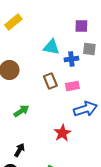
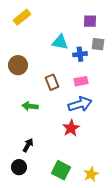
brown rectangle: (50, 81) -> (52, 82), moved
blue arrow: (85, 109) -> (80, 104), moved
green arrow: (21, 111) -> (30, 106), turned -140

